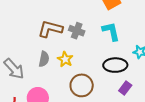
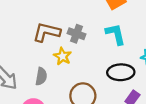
gray semicircle: (44, 59) -> (41, 76), moved
yellow star: (65, 59) -> (62, 56), moved

